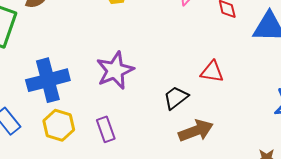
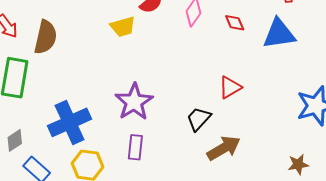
red triangle: (212, 72) -> (230, 87), turned -30
purple rectangle: (106, 129) -> (135, 147), moved, turned 35

